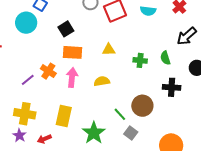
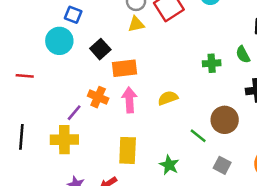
black square: (66, 29) -> (100, 49), moved
yellow triangle: (109, 50) -> (136, 24), moved
yellow cross: (25, 114) -> (64, 140), moved
green star: (94, 133) -> (169, 165), size x0.7
gray square: (131, 133) -> (222, 165), moved

